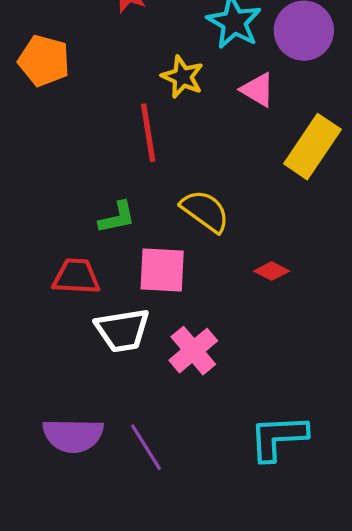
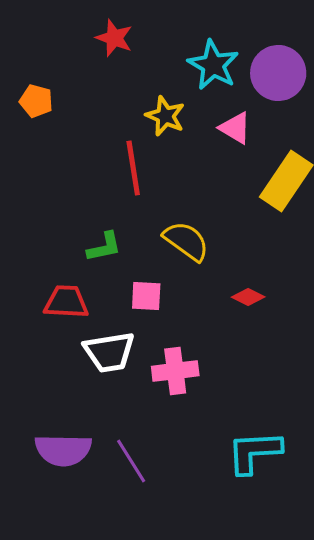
orange pentagon: (44, 61) -> (36, 101), size x0.7
pink square: (162, 270) -> (146, 296), size x0.7
pink cross: (193, 351) -> (175, 371), turned 33

